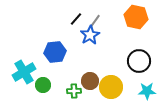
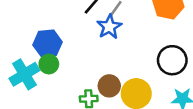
blue hexagon: (55, 52) -> (48, 43), moved
green circle: (43, 85) -> (49, 64), moved

